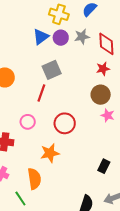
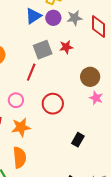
red star: (103, 69) -> (66, 47), moved
orange star: (50, 153) -> (21, 127), moved
black rectangle: (104, 166) -> (78, 140), moved

